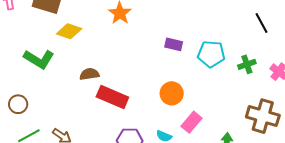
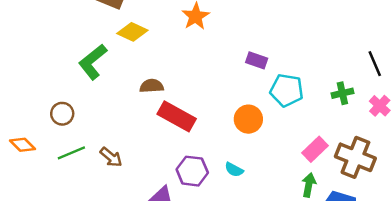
black line: (262, 23) -> (375, 64), moved
cyan pentagon: (211, 54) -> (287, 90), moved
green L-shape: (39, 59) -> (93, 62), turned 104
pink rectangle: (192, 122) -> (315, 149), moved

